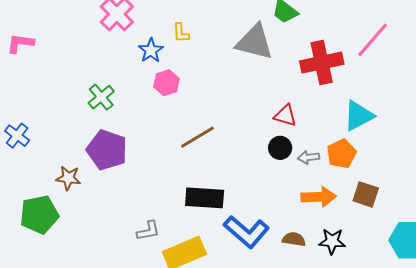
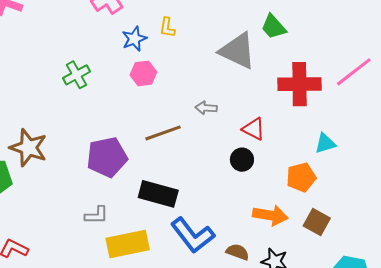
cyan triangle: (359, 116) -> (325, 143), size x0.7
purple pentagon: (107, 150) -> (107, 157), moved, turned 30
gray arrow: (309, 157) -> (206, 108), moved
brown star: (68, 178) -> (28, 148), size x1.5

